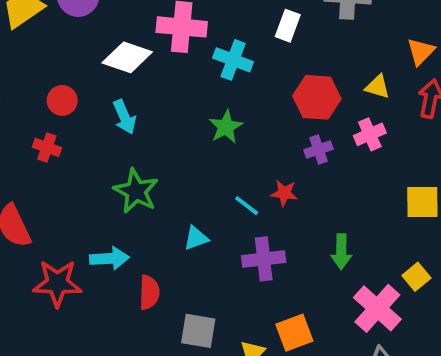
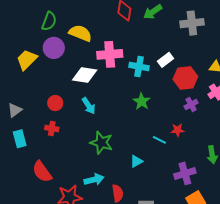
white rectangle: (288, 26) -> (165, 60), moved, turned 42
purple cross: (264, 259) -> (185, 173), moved

